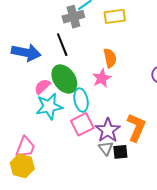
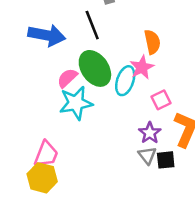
cyan ellipse: (81, 100) -> (125, 81), moved, turned 30
pink square: (82, 124) -> (161, 100), moved, size x0.7
purple star: (108, 130) -> (150, 133), size x0.7

